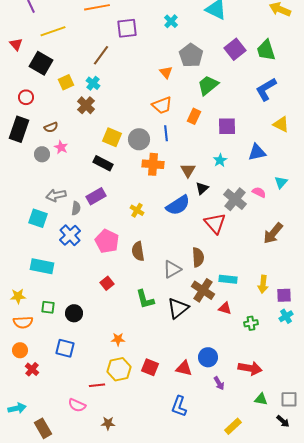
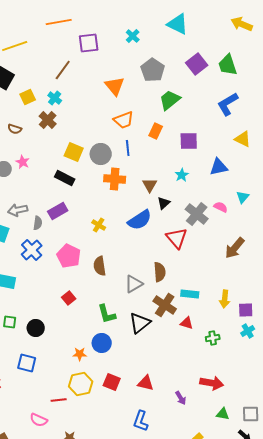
orange triangle: (166, 72) -> (115, 86), moved, size x1.5
brown semicircle: (51, 127) -> (15, 129), moved, turned 40
blue circle: (208, 357) -> (102, 343), moved

